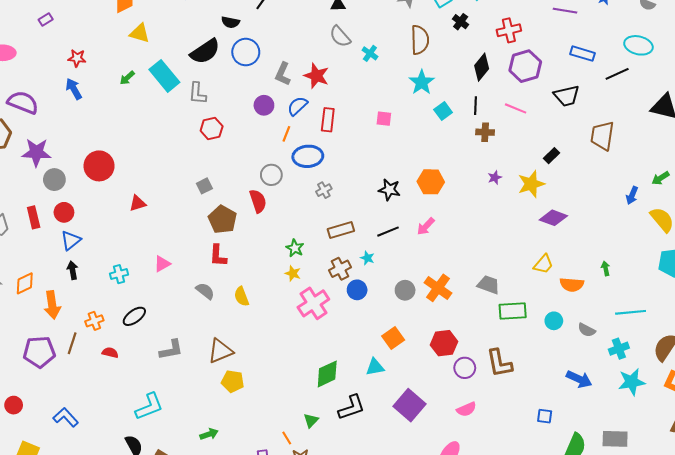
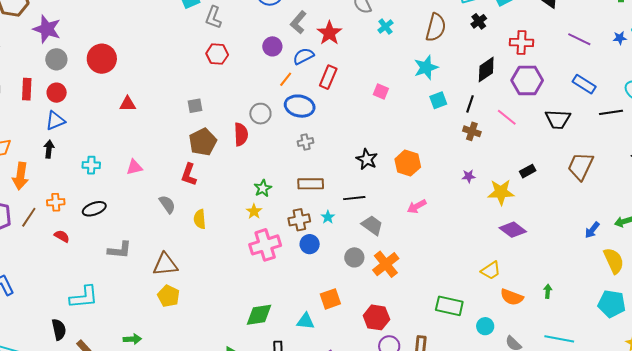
pink arrow: (426, 226) -> (417, 206), moved
gray trapezoid: (488, 285) -> (372, 225), moved

